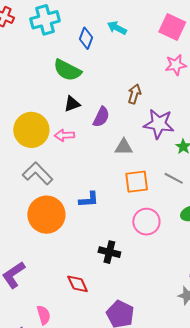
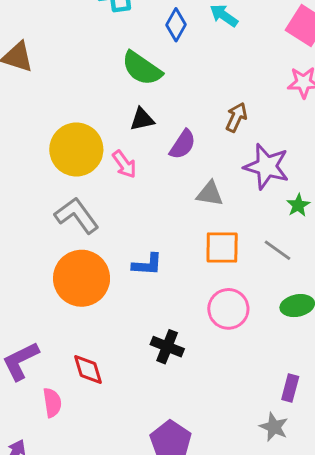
pink arrow: (64, 135) -> (124, 164), turned -132
red diamond: (78, 284) -> (88, 370), moved
pink semicircle: (44, 315) -> (52, 403), moved

